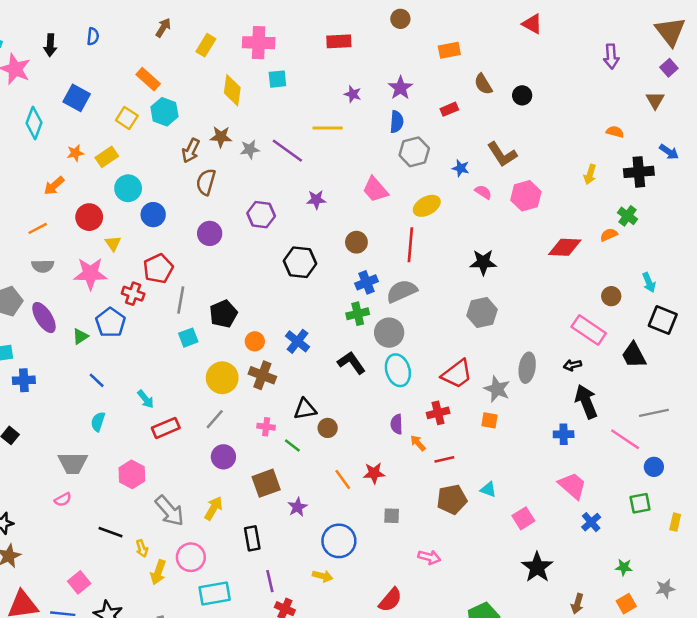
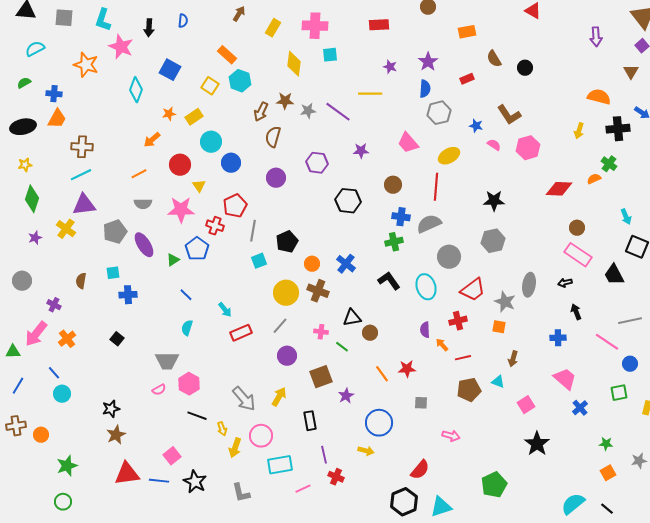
orange semicircle: (615, 132) -> (599, 97), size x1.6
blue cross: (367, 282) -> (401, 217), turned 30
brown circle: (611, 296) -> (577, 228), moved
gray circle: (389, 333) -> (449, 257), moved
black arrow: (586, 402) -> (576, 312), size x0.6
pink hexagon: (132, 474) -> (189, 384), moved
brown arrow: (577, 604) -> (513, 359), moved

